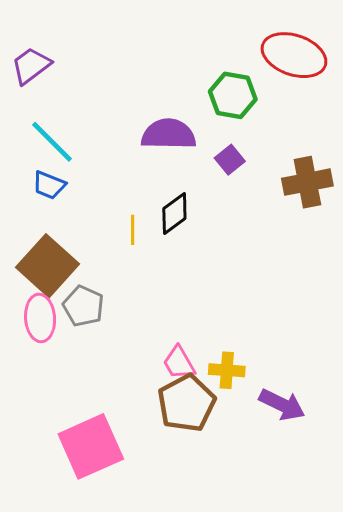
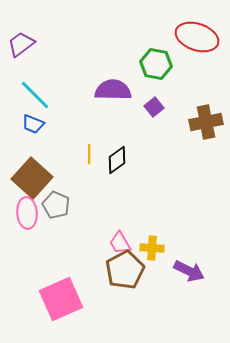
black diamond: (174, 213) -> (117, 160), moved

